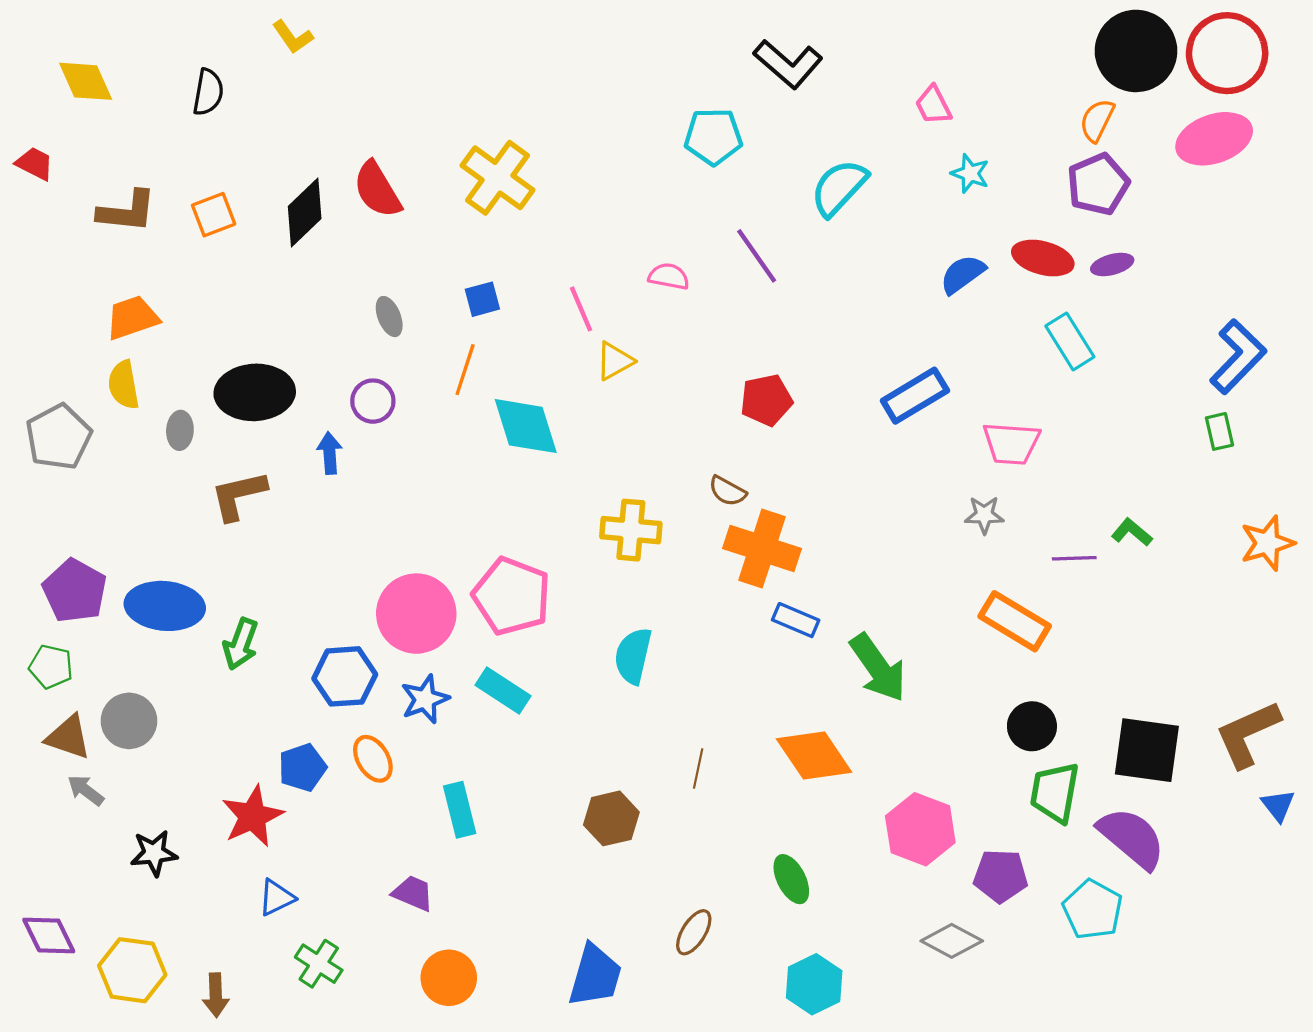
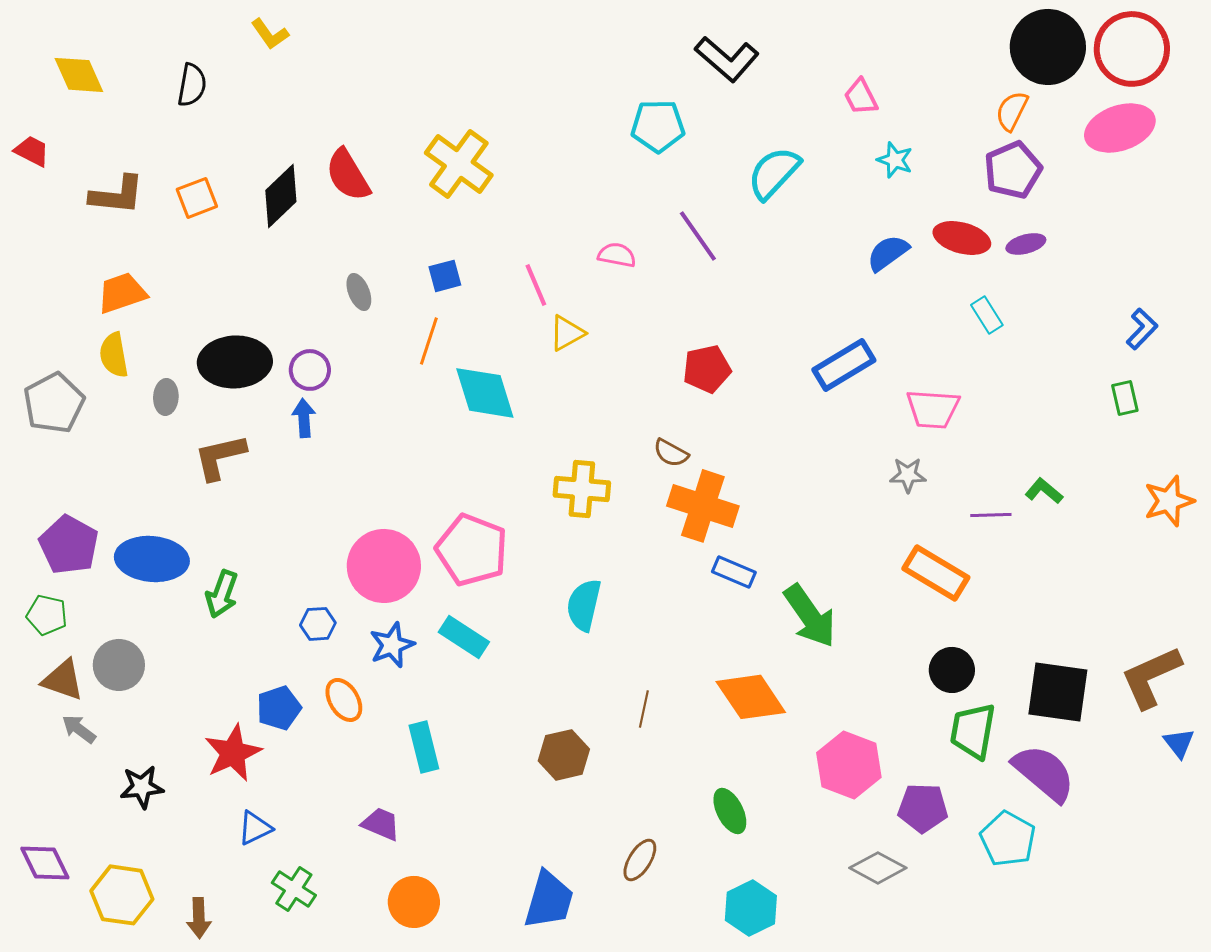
cyan rectangle: (1070, 341) -> (987, 315), size x0.7
blue L-shape: (1238, 357) -> (1142, 329), size x0.6
purple circle: (373, 401) -> (310, 370), moved
blue hexagon: (345, 676) -> (318, 624), size x0.6

